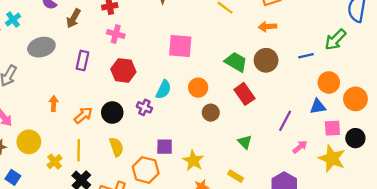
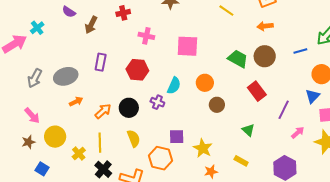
pink cross: (116, 34) -> (146, 36), moved
gray ellipse: (41, 47) -> (66, 76), moved
red rectangle: (244, 94) -> (257, 91), moved
orange arrow: (54, 103) -> (76, 102), turned 64
blue triangle: (318, 107) -> (312, 96), turned -35

